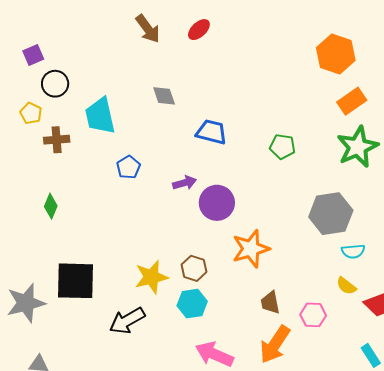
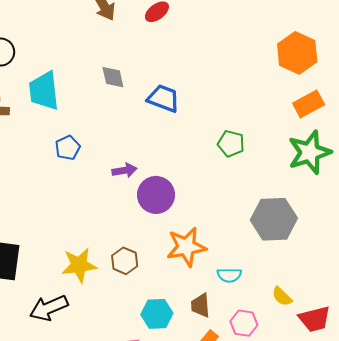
blue trapezoid: (211, 132) -> (164, 98), moved
cyan semicircle: (353, 251) -> (229, 275), moved
cyan hexagon: (192, 304) -> (157, 314), moved

